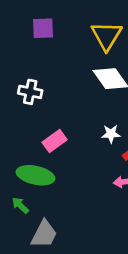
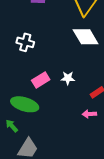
white star: (111, 134) -> (68, 78), moved

